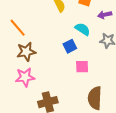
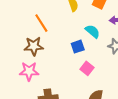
orange line: (18, 28) -> (41, 23), moved
pink square: (82, 67) -> (87, 68), turned 32

